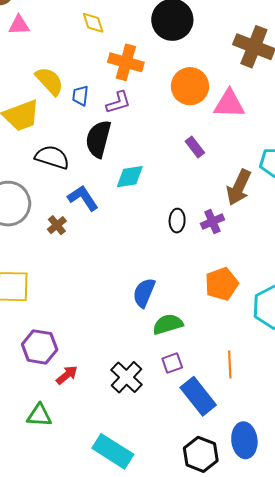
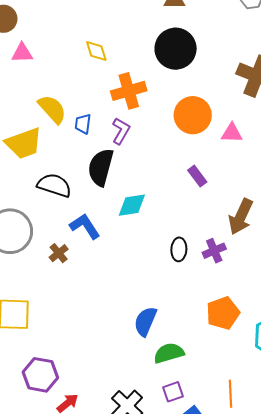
orange cross: (126, 62) -> (129, 91), turned -32
purple L-shape: (118, 102) -> (121, 131), turned -44
pink triangle: (229, 104) -> (232, 133), size x0.7

